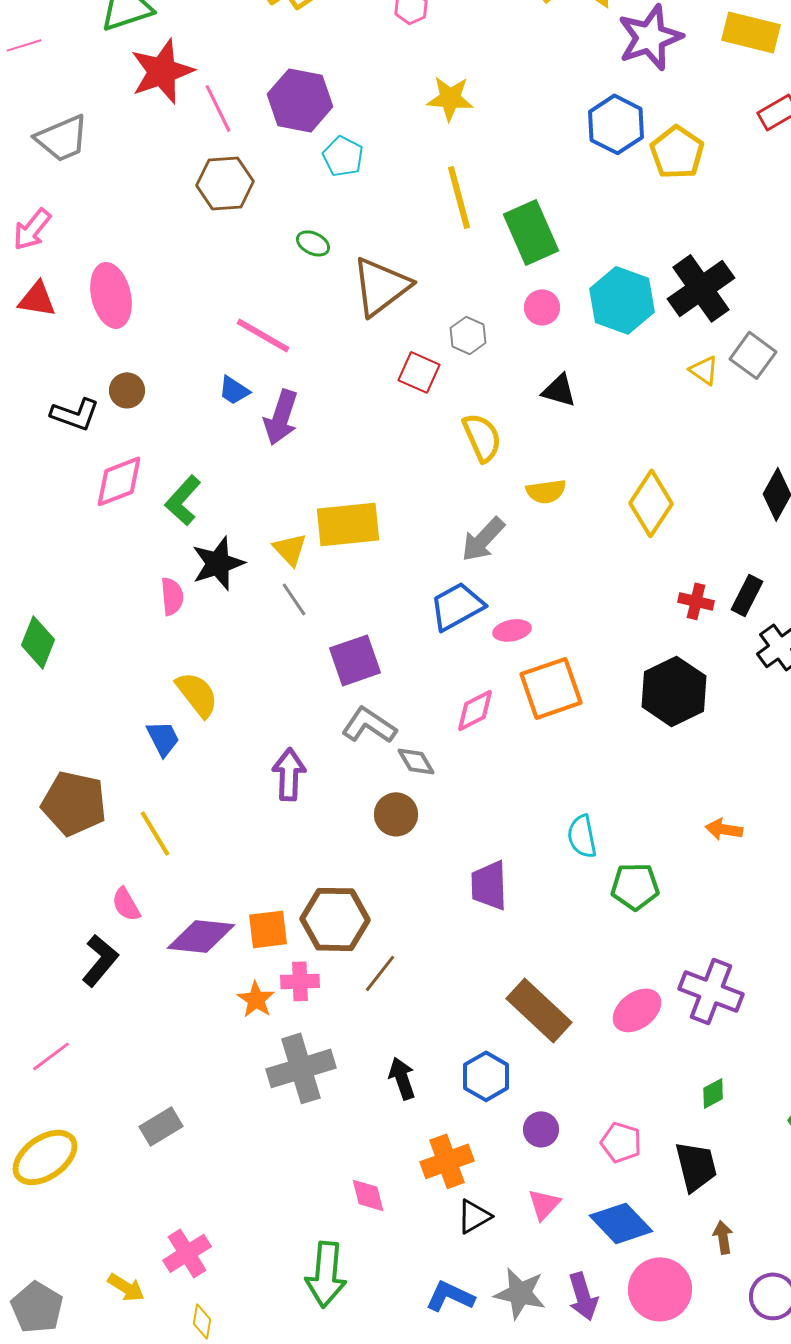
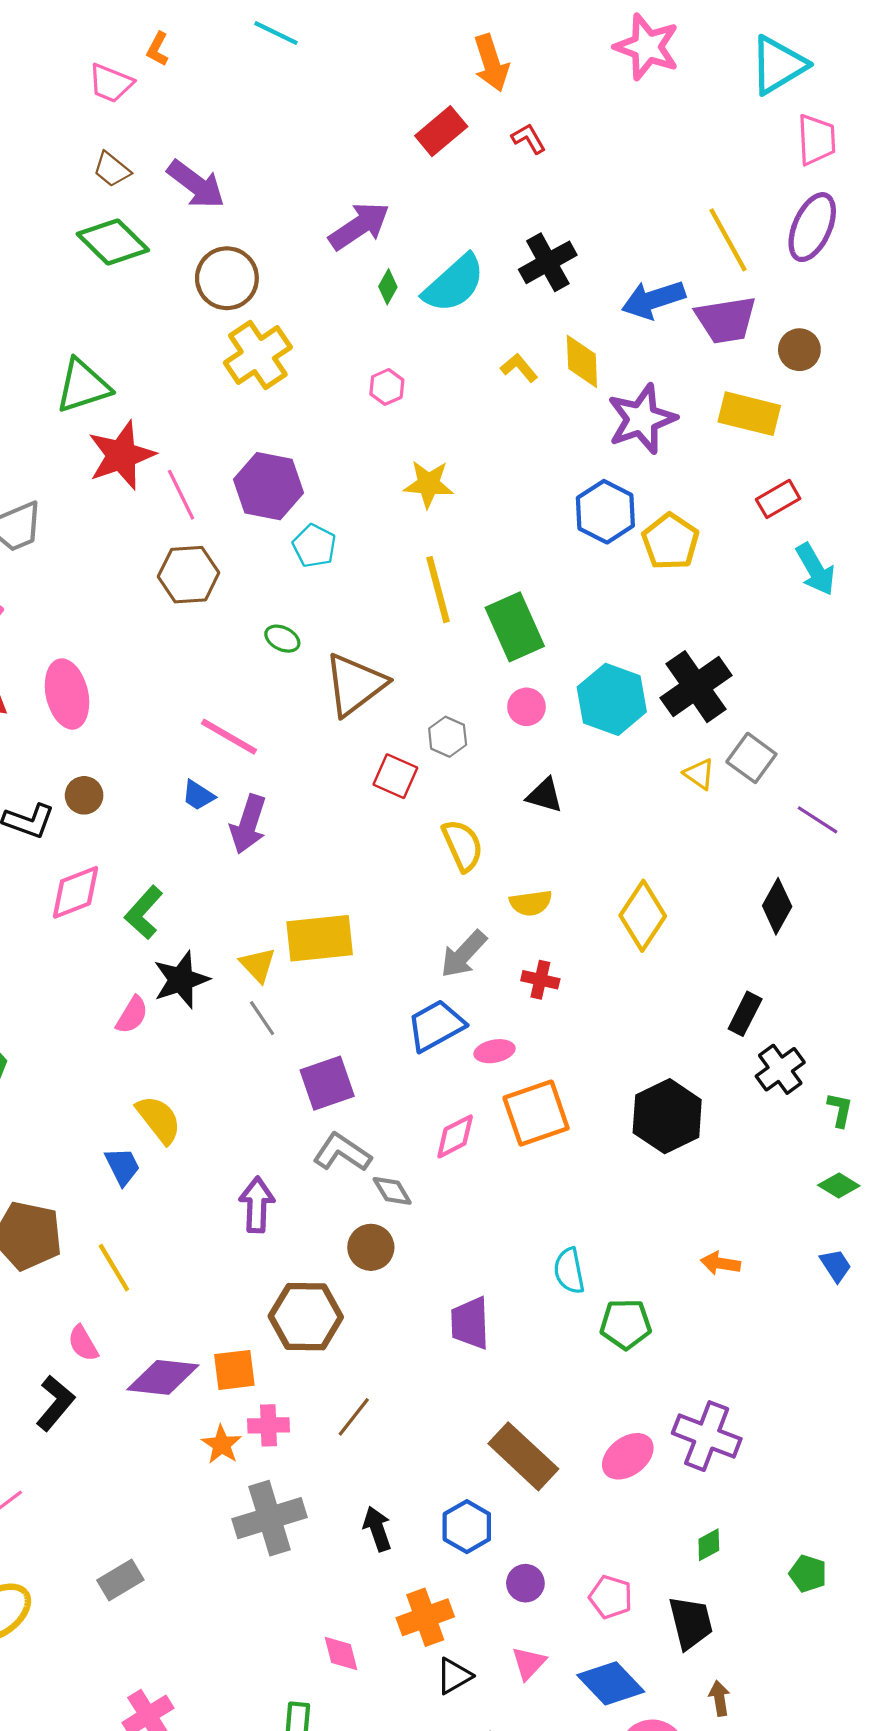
pink semicircle: (172, 596) -> (132, 1015), turned 36
red cross: (696, 601) -> (540, 980), moved
brown hexagon: (335, 919) -> (306, 1317), moved

